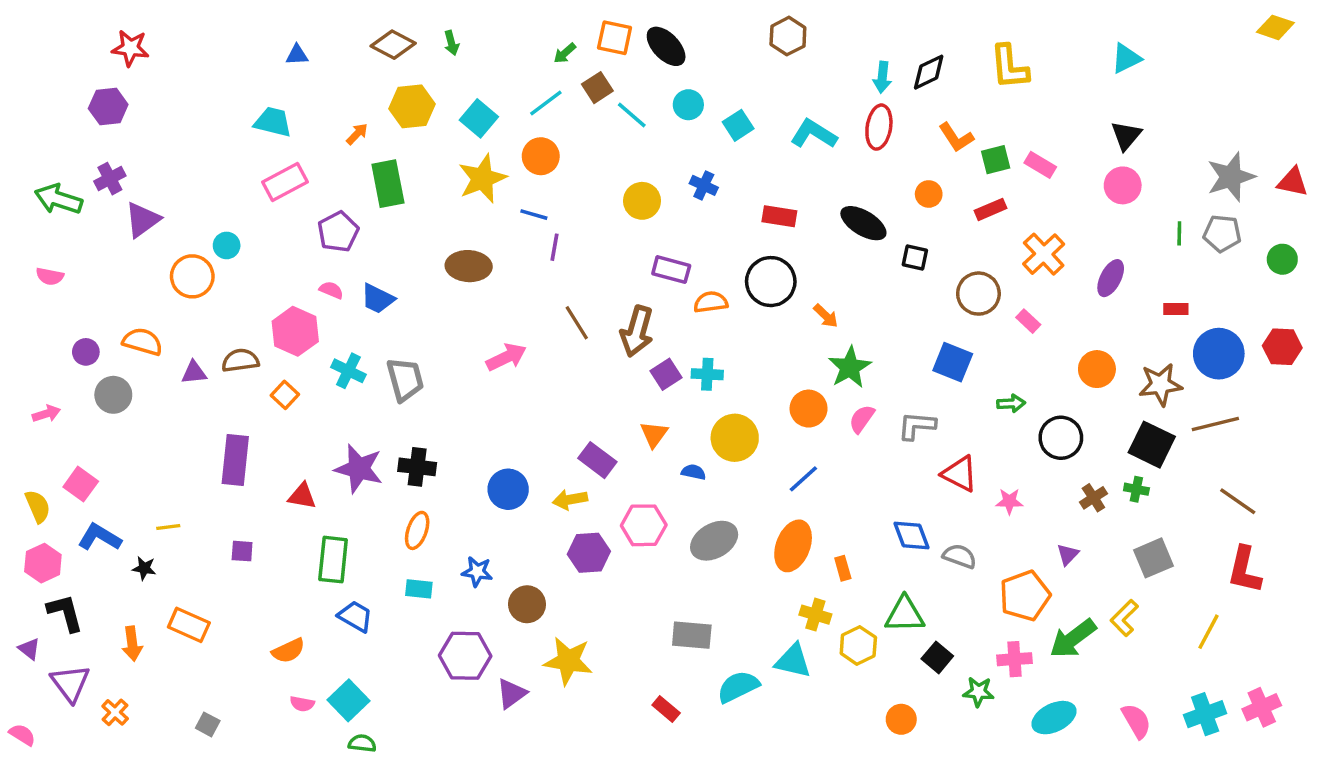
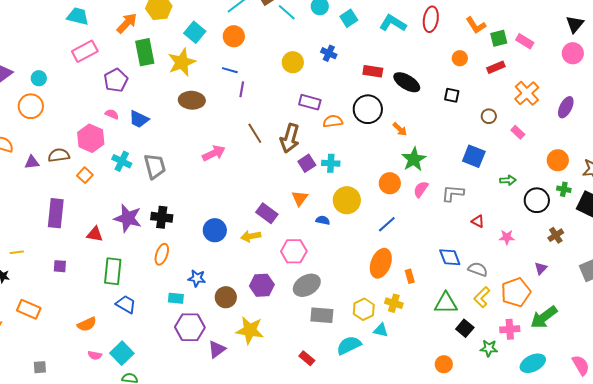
cyan square: (479, 118) -> (195, 32), moved
orange arrow: (357, 134) -> (127, 23), size x1.6
yellow star: (482, 179) -> (182, 62), moved
black ellipse: (863, 223) -> (407, 82), moved
cyan circle: (227, 245) -> (39, 78), moved
brown circle: (978, 294) -> (489, 116), size x0.6
red triangle: (960, 474) -> (478, 221), size x0.6
green cross: (1136, 489) -> (564, 189), moved
gray ellipse: (714, 541) -> (307, 285), moved
purple hexagon: (589, 553) -> (262, 285), moved
cyan rectangle: (419, 589) -> (176, 298), moved
yellow L-shape: (1124, 618) -> (482, 297), moved
yellow hexagon: (858, 645) -> (364, 309), moved
cyan triangle: (793, 661) -> (381, 330), size x0.7
gray square: (208, 724) -> (40, 367), turned -32

